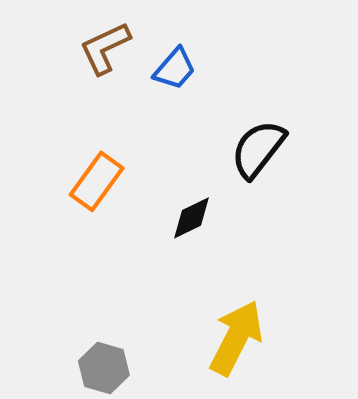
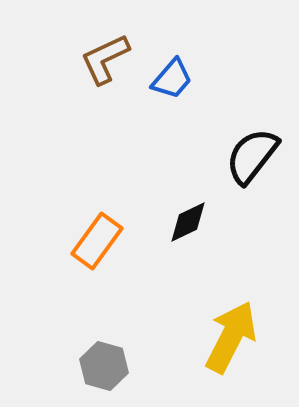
orange rectangle: (97, 181) -> (97, 241), moved

